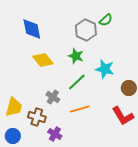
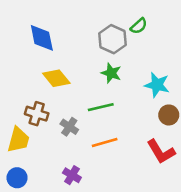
green star: (76, 56) -> (111, 73), moved
cyan star: (105, 69) -> (157, 85), moved
green line: (77, 82) -> (101, 107), turned 30
brown cross: (37, 117) -> (37, 114), moved

